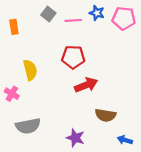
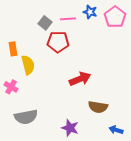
gray square: (48, 14) -> (45, 23), moved
pink pentagon: (124, 18) -> (115, 17), turned 30
orange rectangle: (14, 27) -> (13, 49), moved
red pentagon: (73, 57) -> (58, 42), moved

